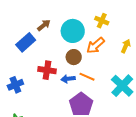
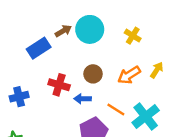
cyan circle: (73, 31) -> (90, 29), moved
orange arrow: (96, 45) -> (129, 75), moved
orange line: (87, 77) -> (116, 109), moved

